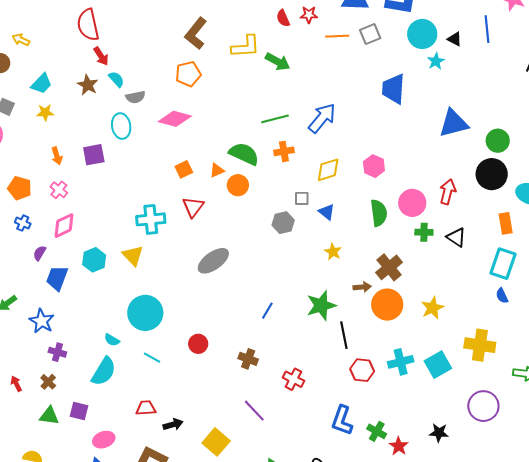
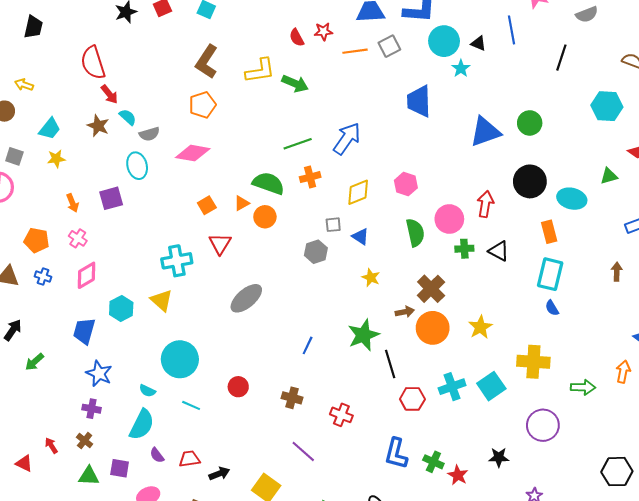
green circle: (498, 141) -> (530, 123), moved
purple semicircle: (40, 253) -> (157, 455), moved, turned -63
blue star: (42, 321) -> (99, 373), moved

